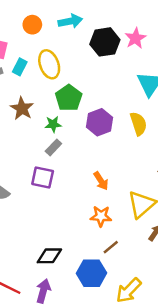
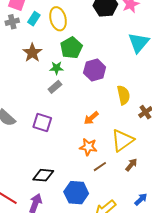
yellow semicircle: (138, 124) -> (124, 95), moved
purple square: (43, 178) -> (42, 123), moved
orange arrow: (101, 181) -> (91, 118), turned 77
brown line: (111, 247) -> (100, 167), moved

